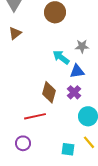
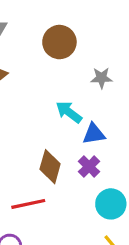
gray star: (82, 46) -> (101, 78), moved

